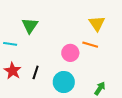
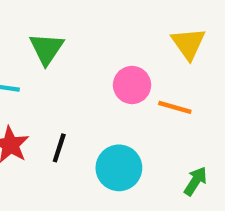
orange line: (90, 45) -> (175, 107), moved
pink circle: (70, 53) -> (132, 85), moved

